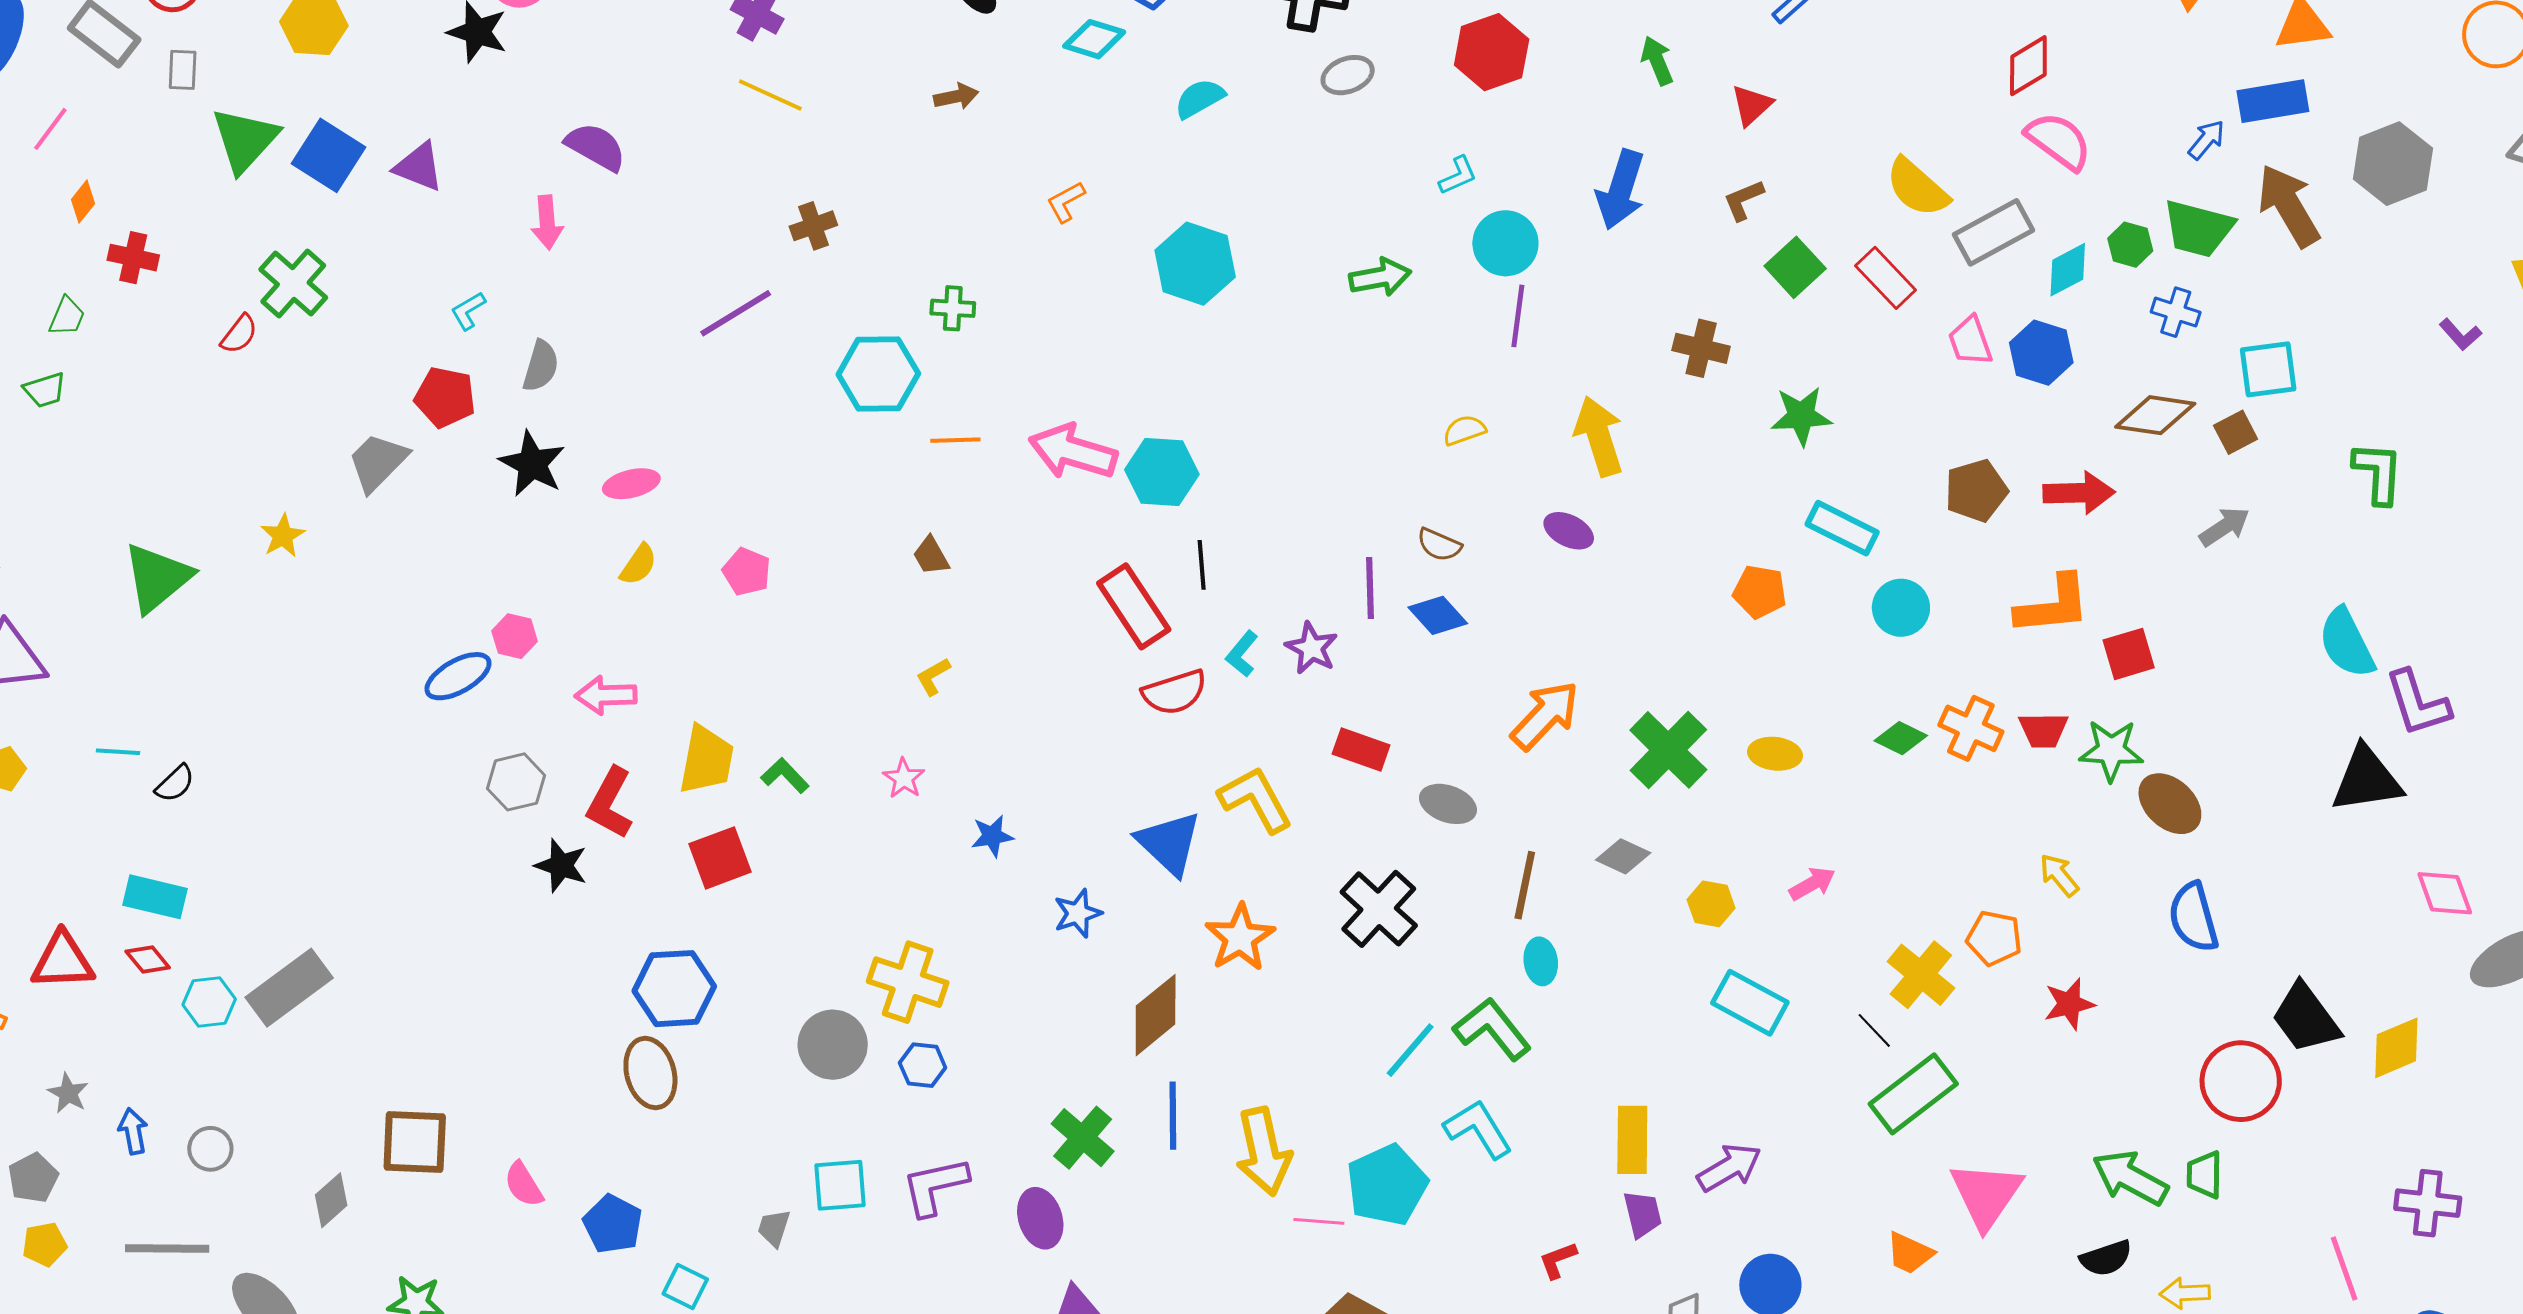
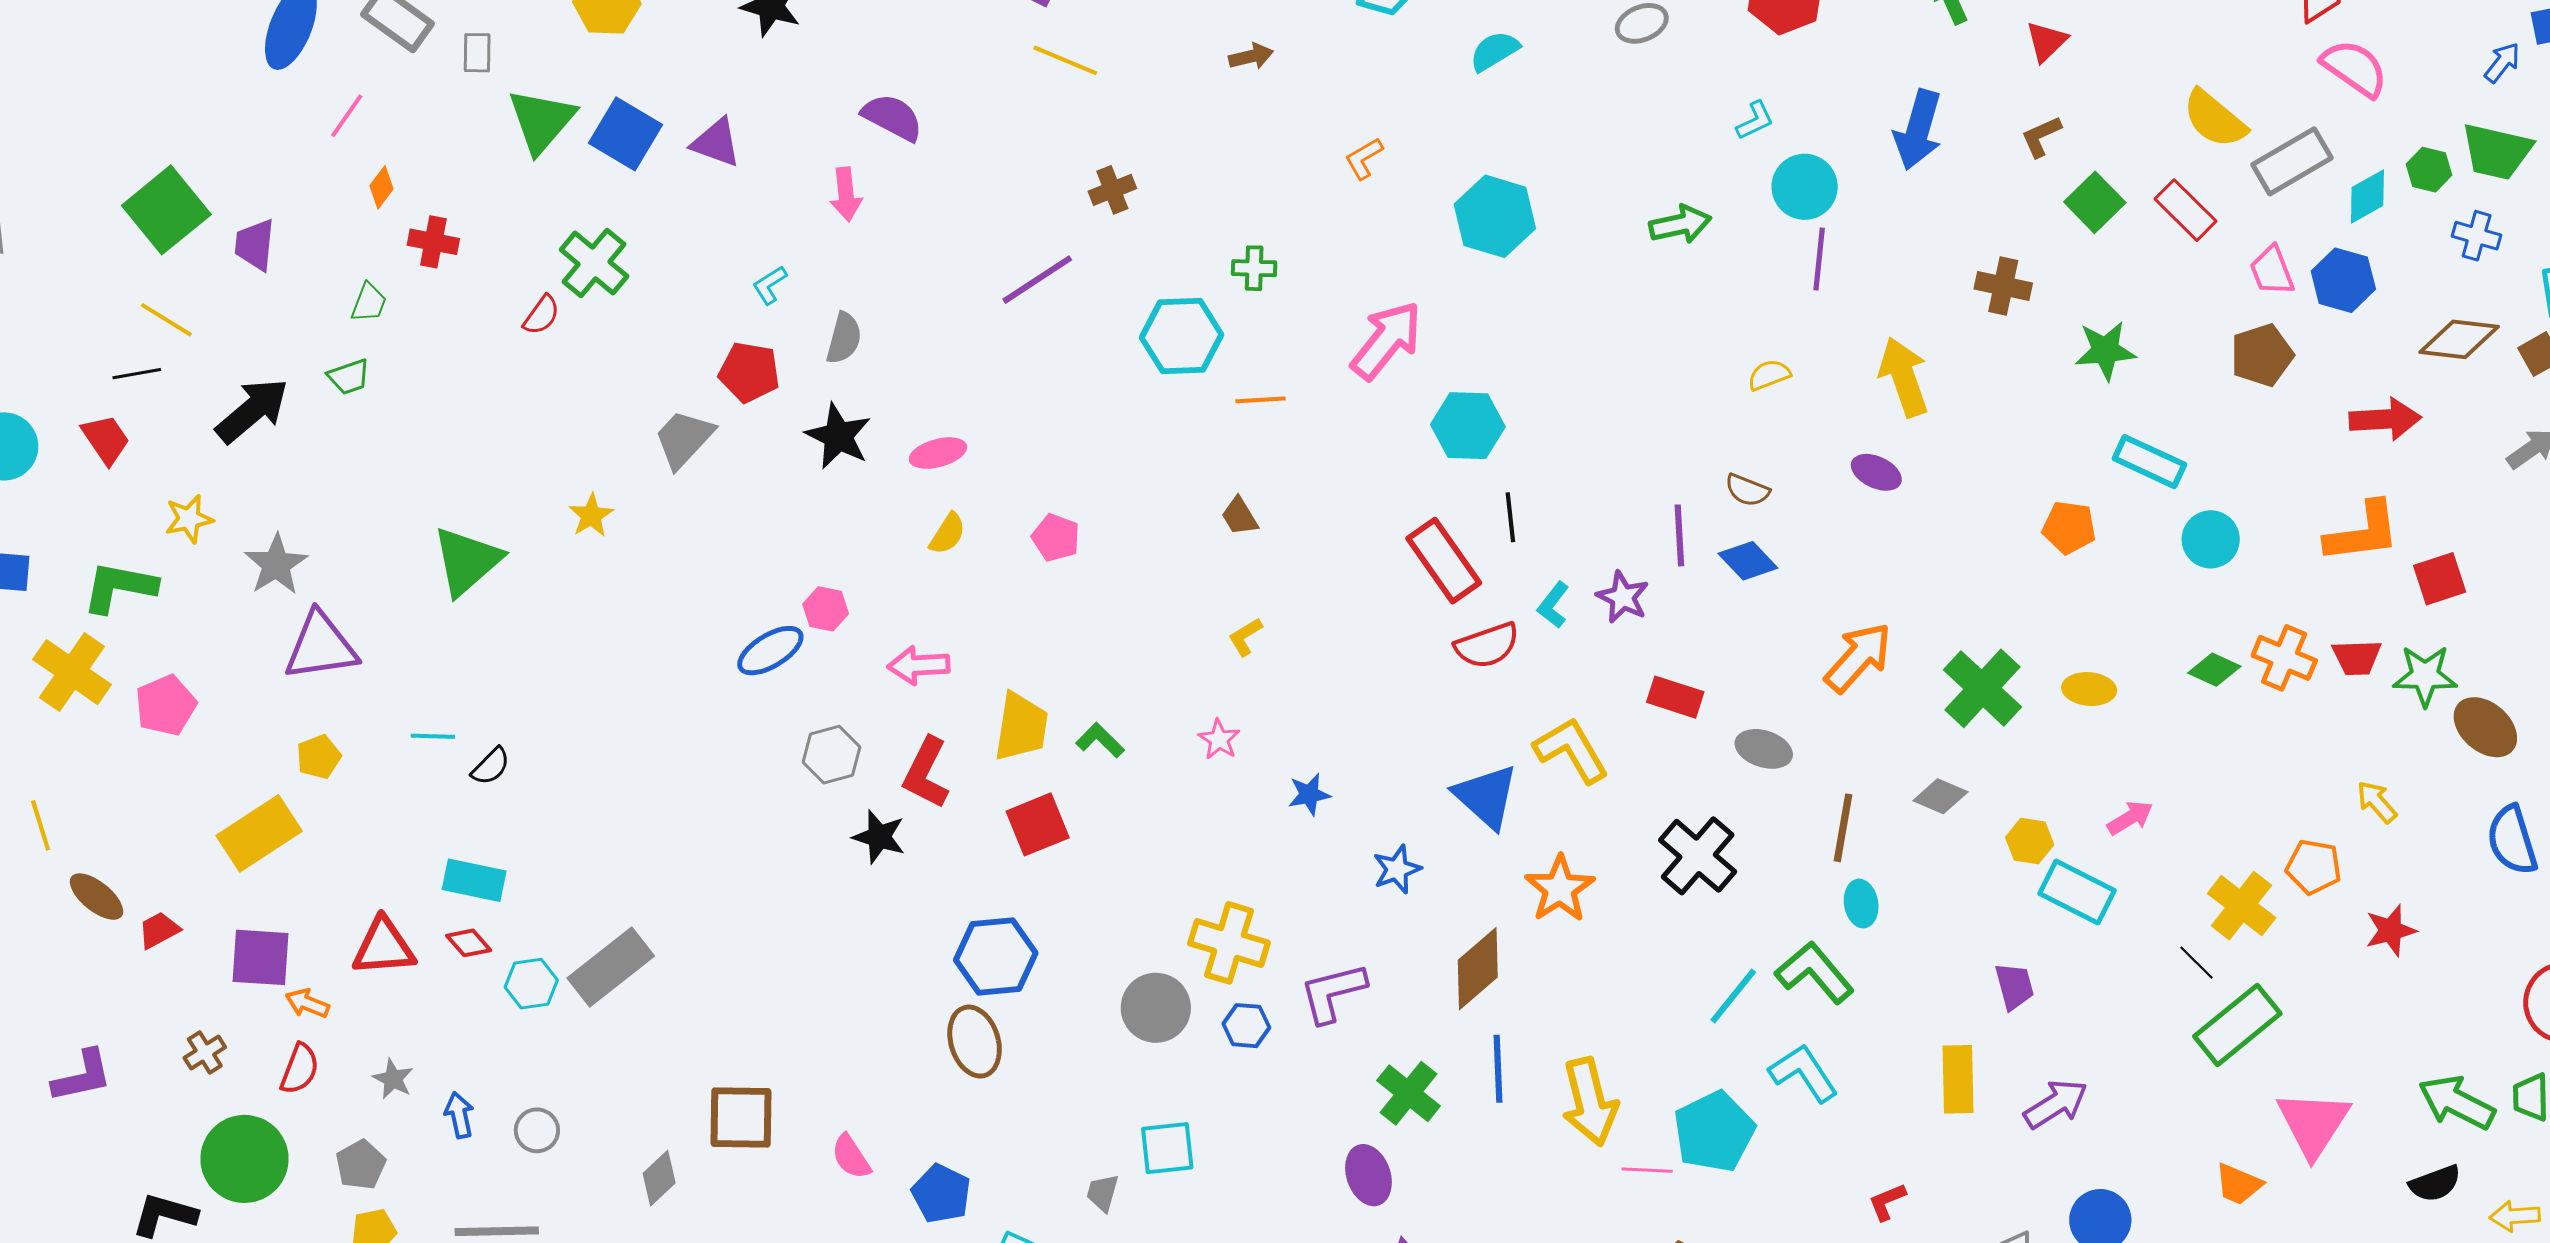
pink arrow: (1073, 452) -> (1386, 340), moved, turned 114
brown pentagon: (1976, 491) -> (2262, 355), moved
cyan rectangle: (1750, 1003) -> (2077, 892), moved
purple L-shape: (935, 1186) -> (1333, 993), moved
purple trapezoid: (1642, 1214) -> (2014, 986), moved

